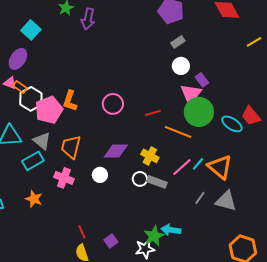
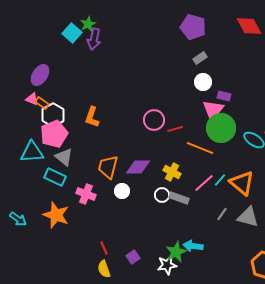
purple arrow: (88, 19) -> (94, 39), moved
cyan square: (31, 30) -> (72, 33), moved
purple rectangle: (202, 80) -> (224, 96), turned -40
pink circle: (113, 104) -> (154, 120), moved
pink pentagon: (49, 110) -> (54, 134), moved
orange trapezoid: (71, 147) -> (108, 167), moved
cyan rectangle: (33, 161) -> (55, 177), turned 55
orange star: (34, 199) -> (56, 215), size x1.5

